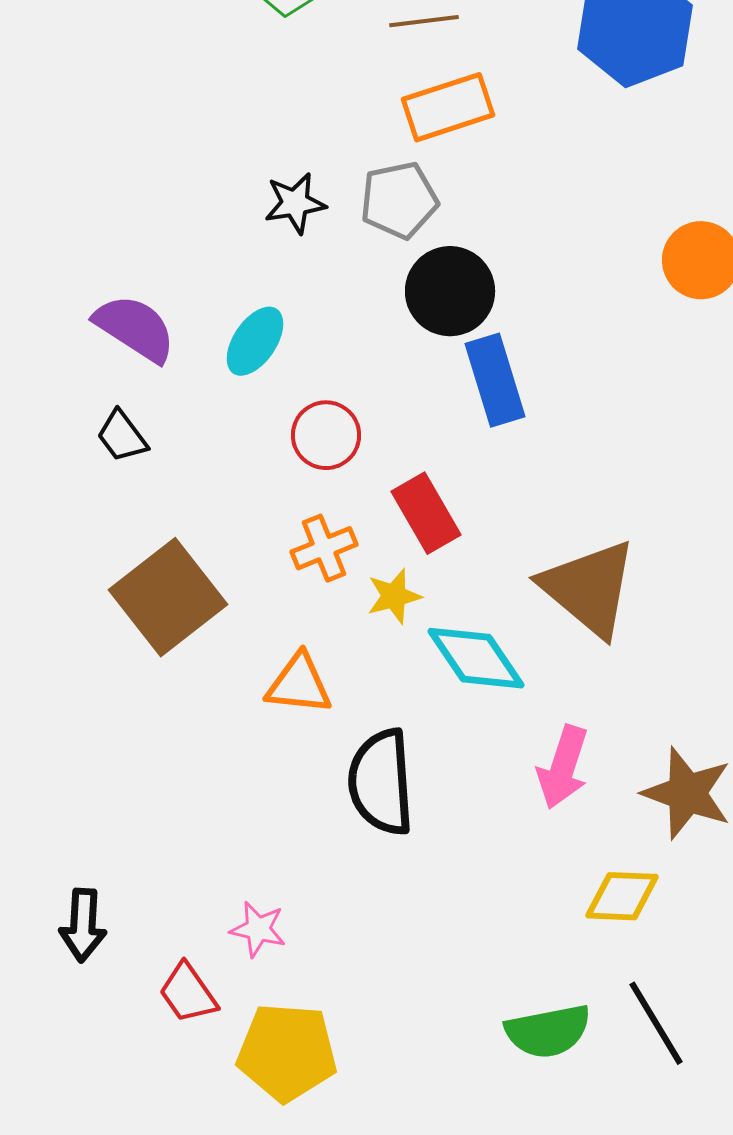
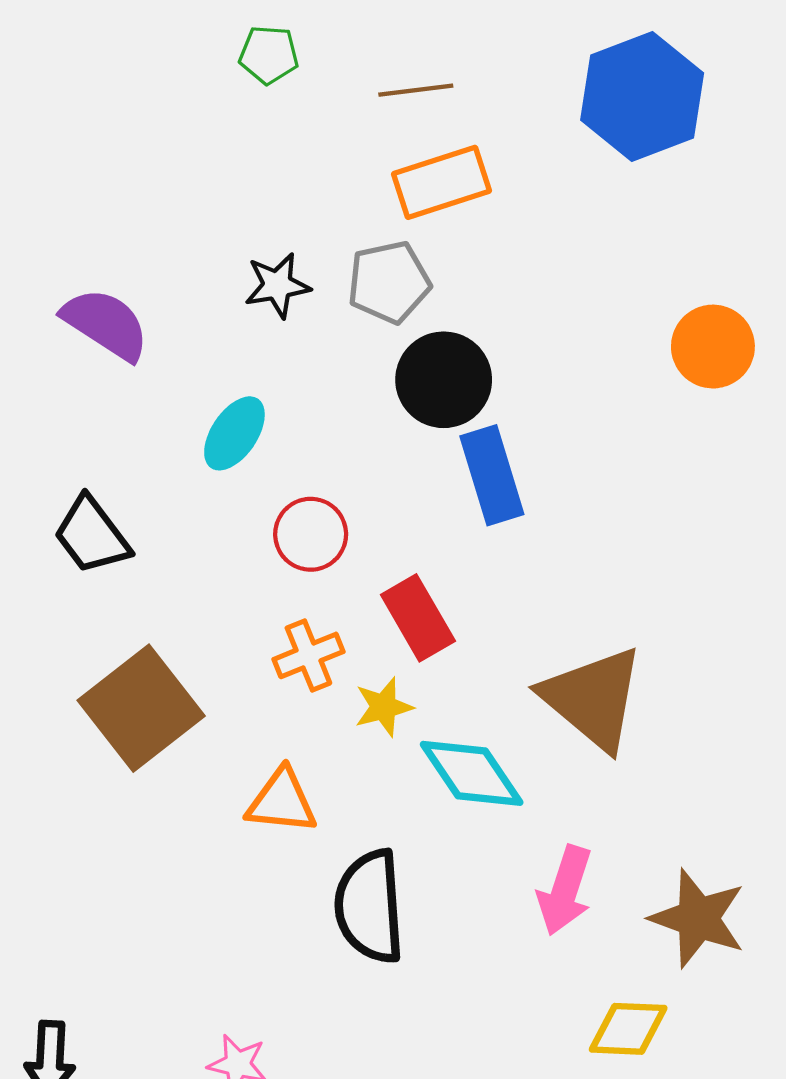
purple semicircle: (135, 328) -> (106, 324), moved
black trapezoid: (122, 436) -> (92, 535), size x1.4

